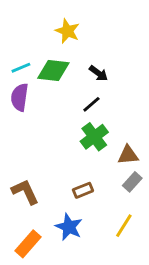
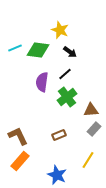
yellow star: (67, 31) -> (60, 30), moved
purple semicircle: (20, 97) -> (42, 82), moved
blue star: (69, 227) -> (57, 175), moved
orange rectangle: (28, 244) -> (20, 161), moved

